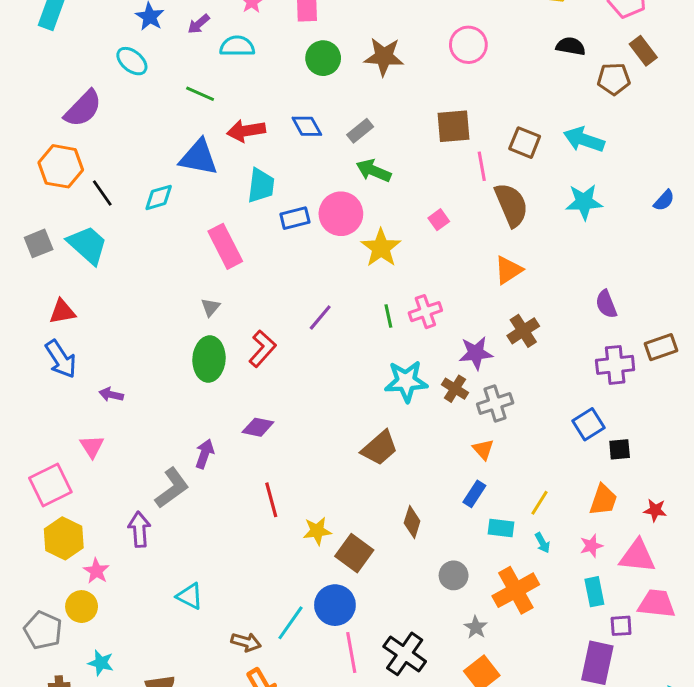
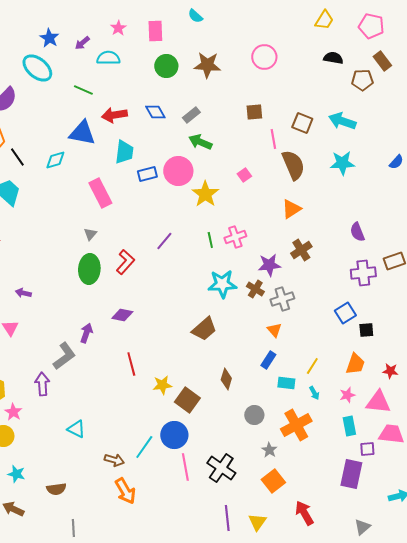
cyan ellipse: (132, 61) -> (37, 68), size x1.4
brown square: (454, 126) -> (254, 112), size x0.7

